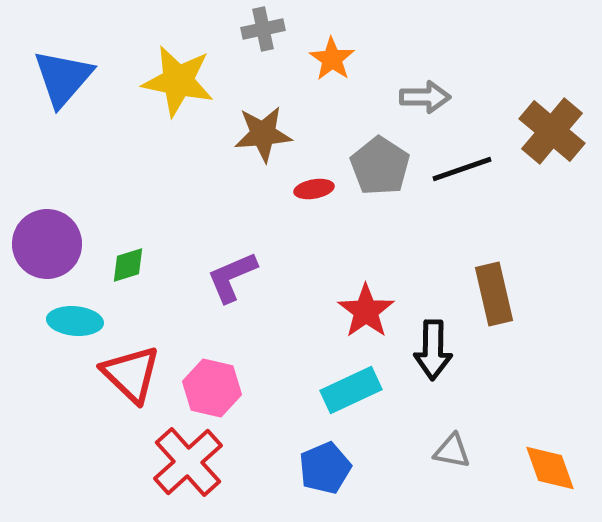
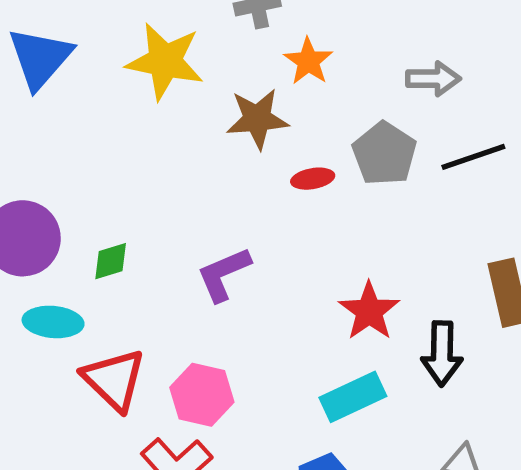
orange star: (332, 59) -> (308, 61), moved

